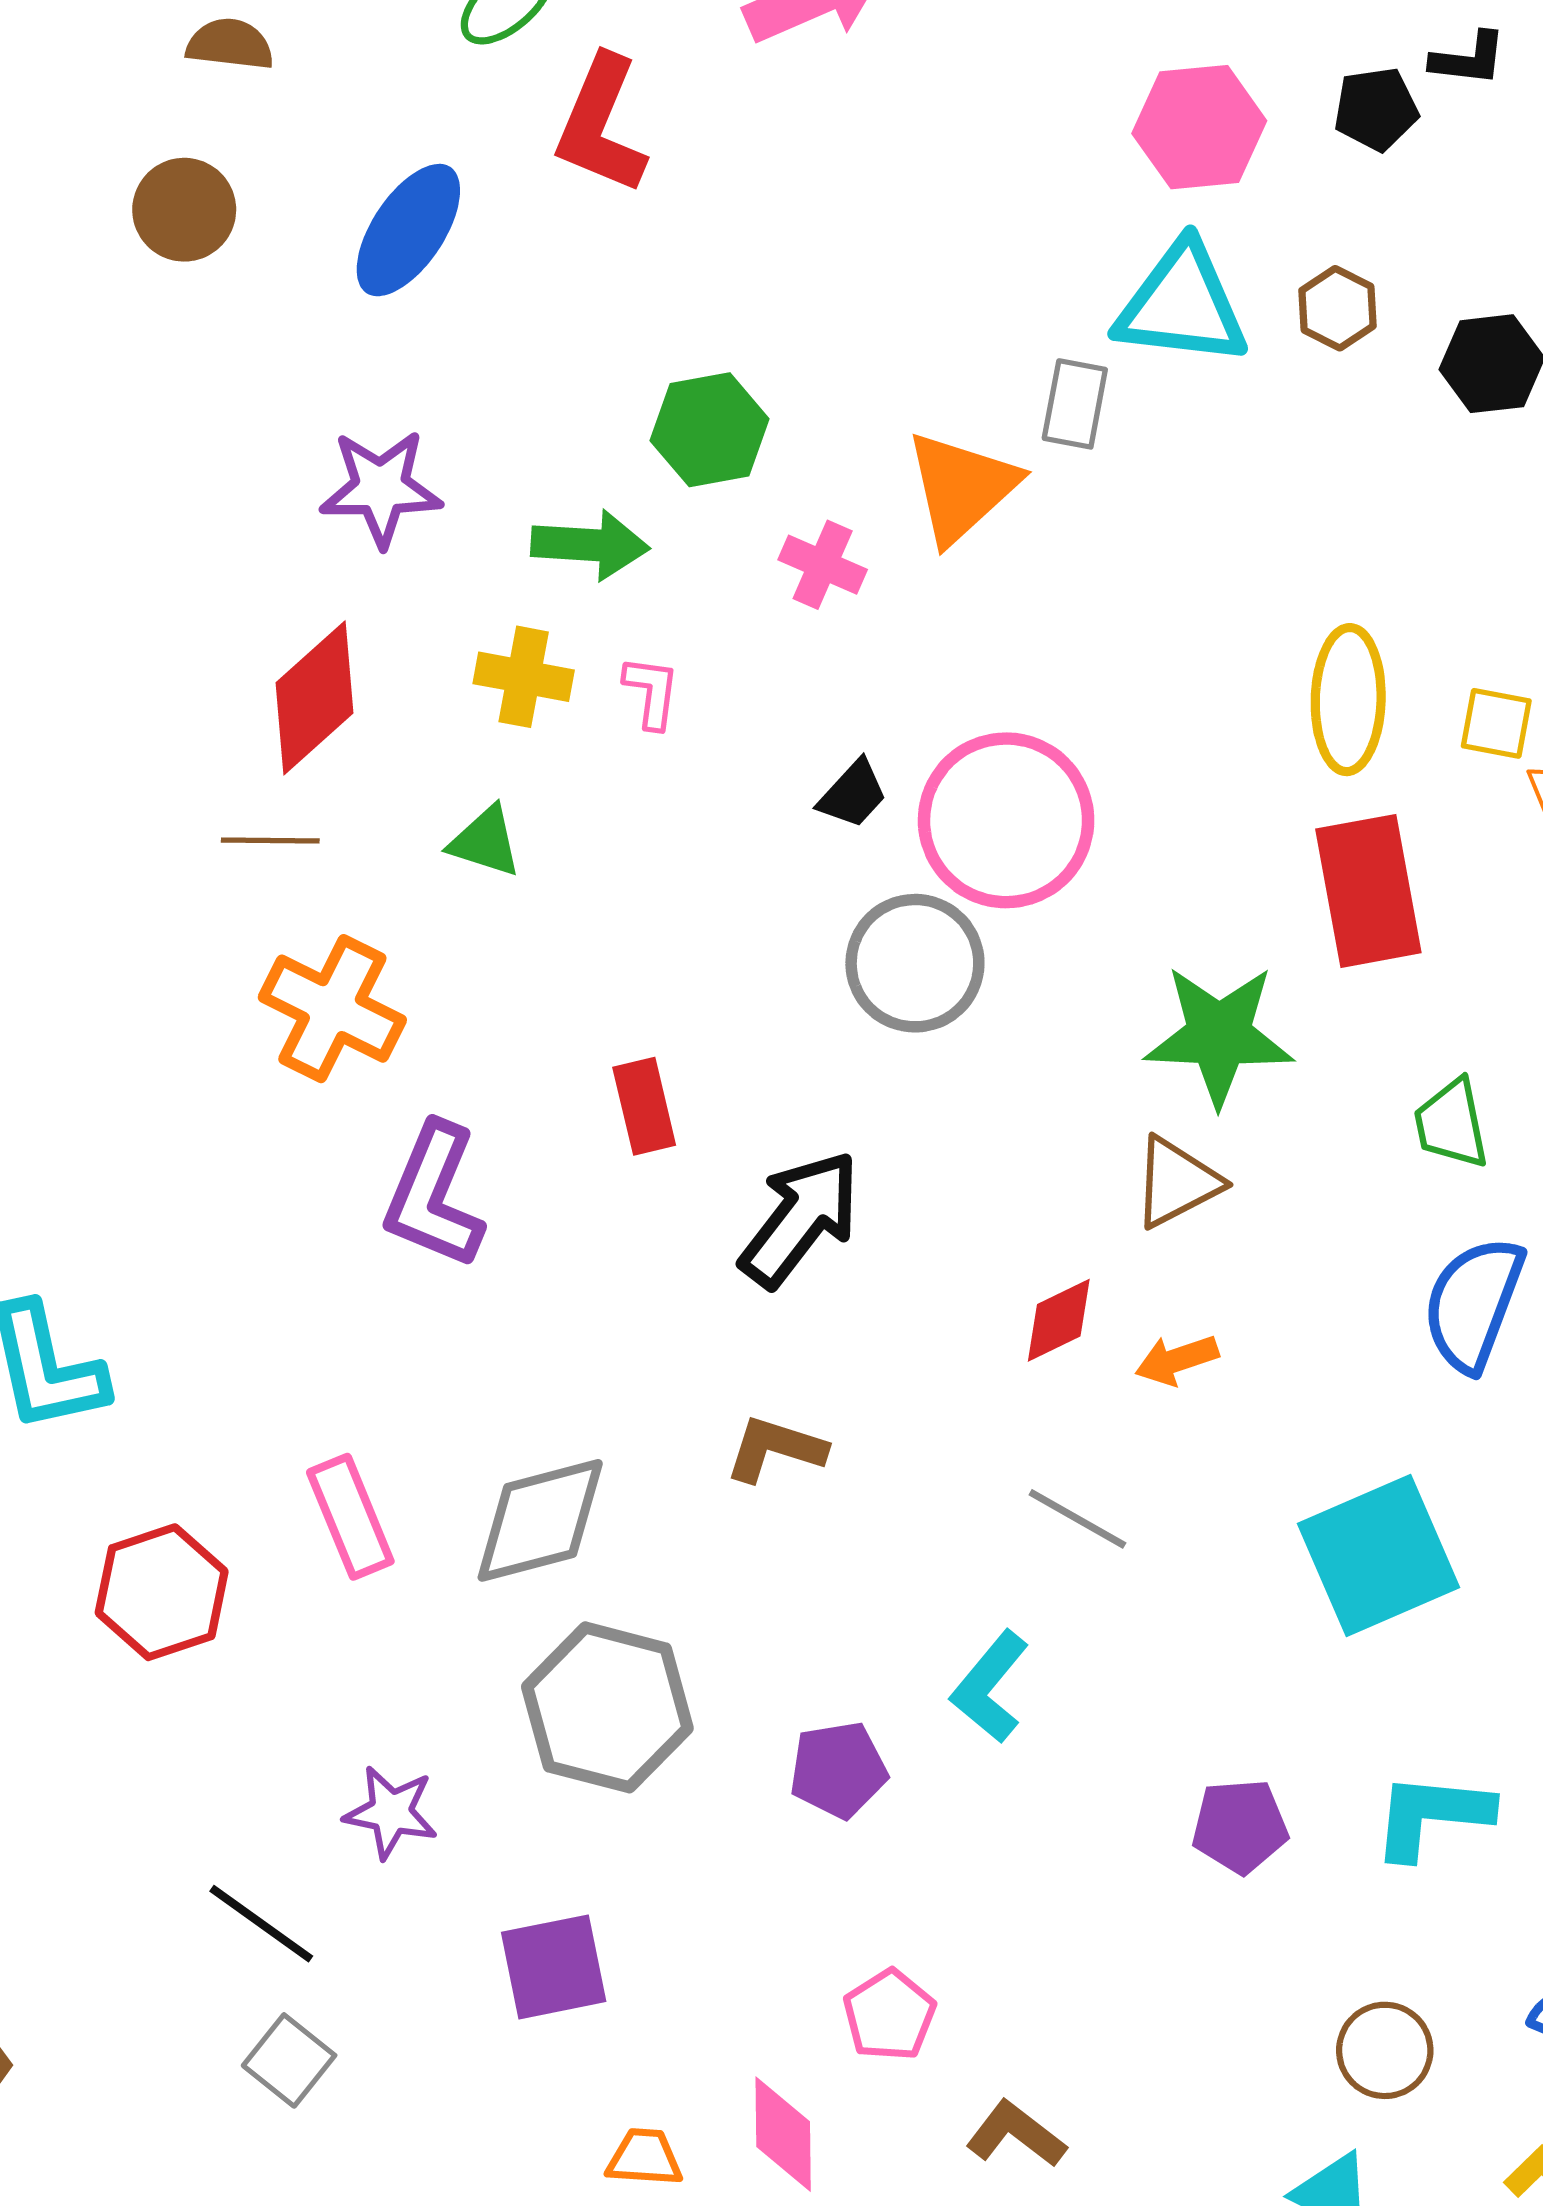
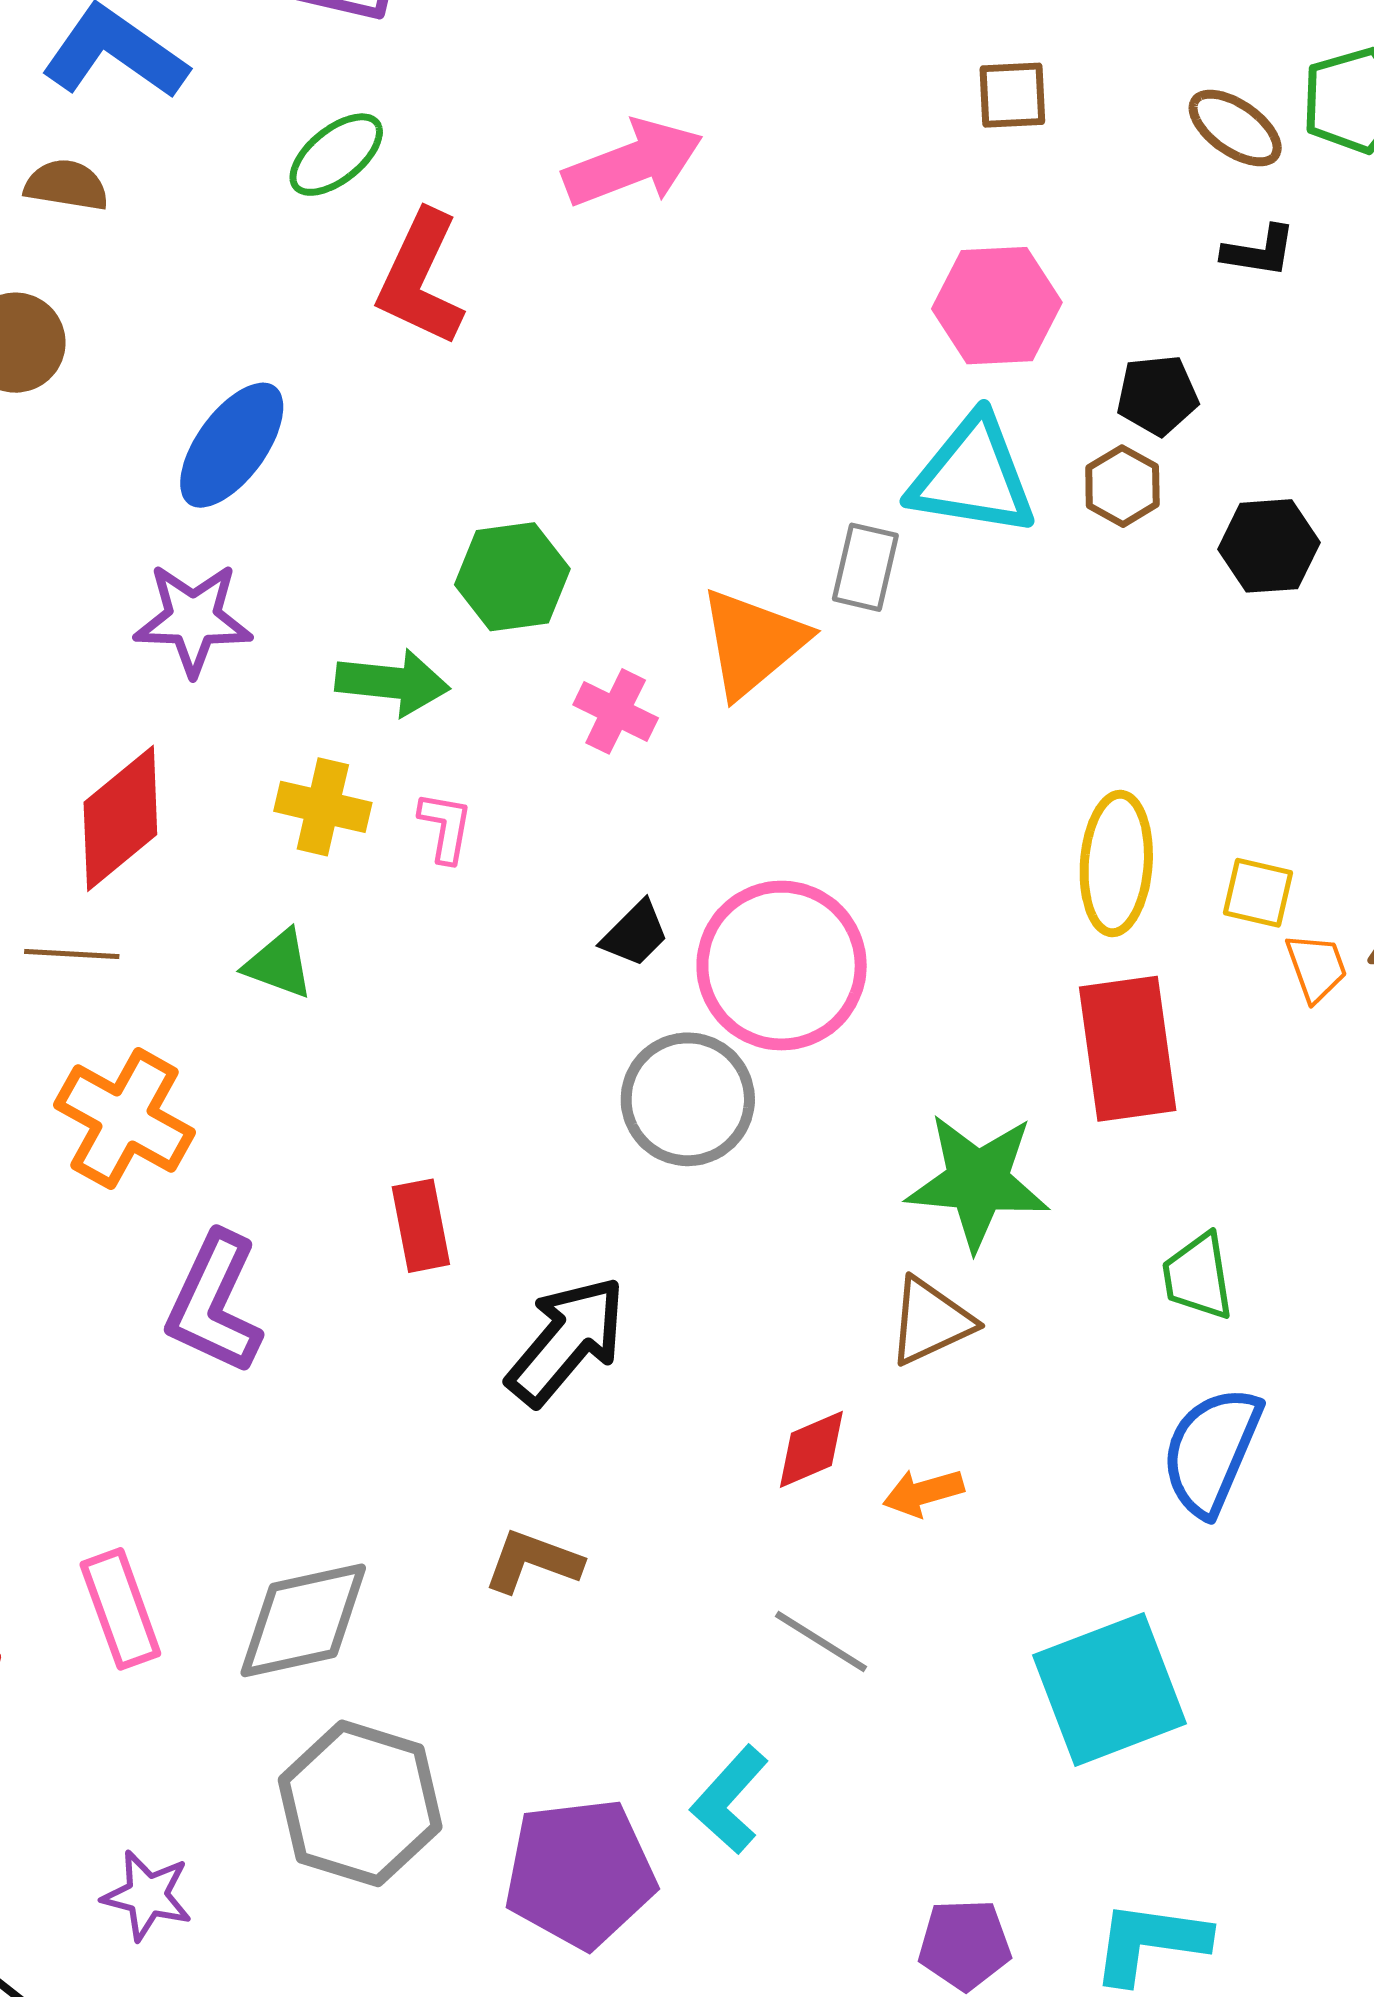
black pentagon: (1376, 109) -> (1157, 395), moved
blue ellipse: (408, 230) -> (232, 445), moved
purple pentagon: (838, 1770) -> (580, 1873), size x1.6

